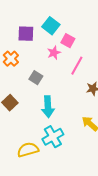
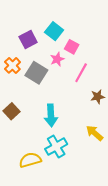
purple square: (26, 34) -> (28, 39), turned -30
gray square: (36, 78) -> (36, 73), moved, size x1.5

